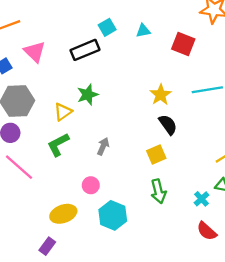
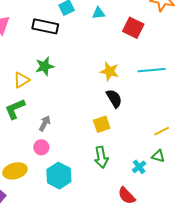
black rectangle: (85, 50) -> (45, 26), turned 30
yellow star: (161, 95) -> (110, 71), turned -30
gray arrow: (103, 146) -> (45, 123), moved
red semicircle: (207, 231) -> (127, 196), moved

